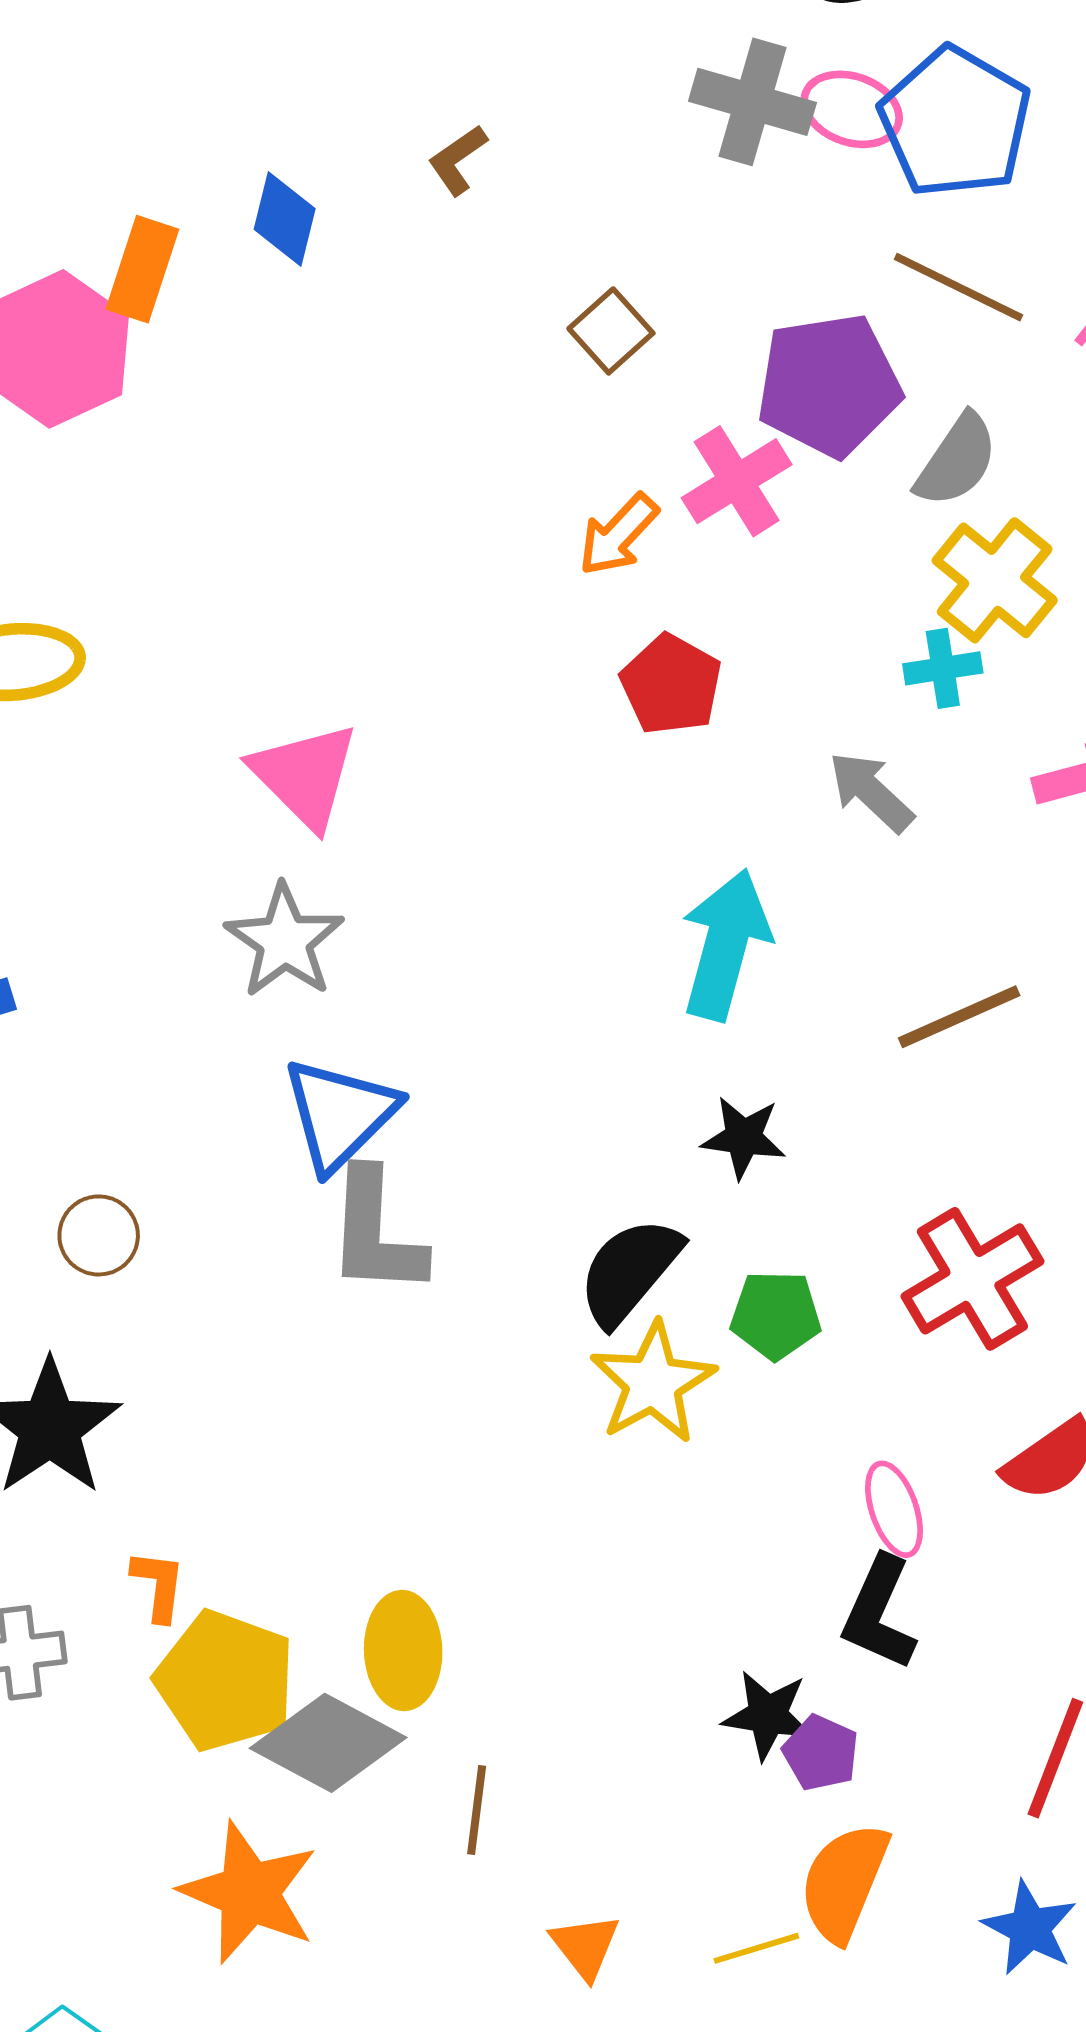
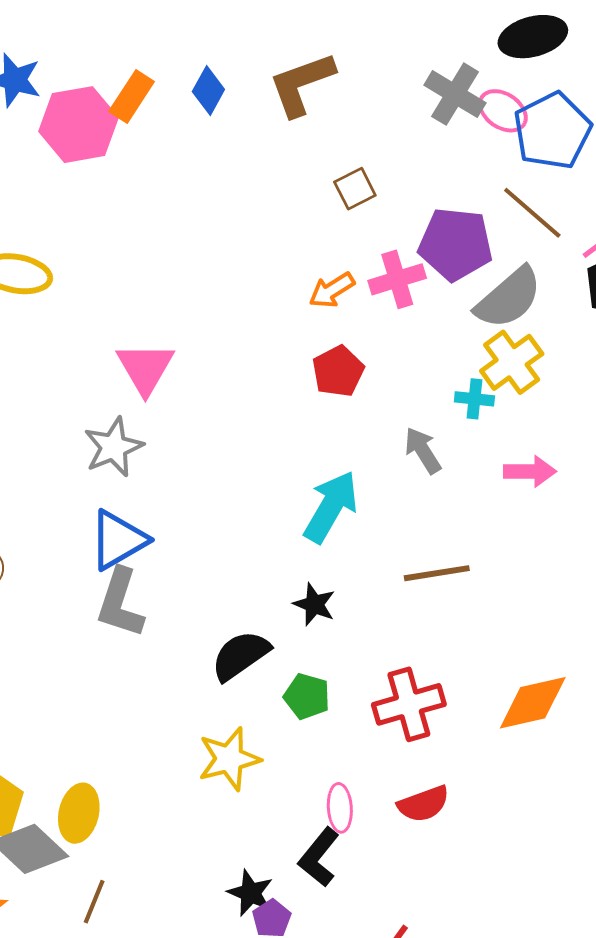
brown L-shape: (458, 160) -> (302, 84), size x2.0
gray semicircle: (957, 460) -> (509, 298), size x1.4
yellow star: (653, 1383) -> (229, 759), moved

